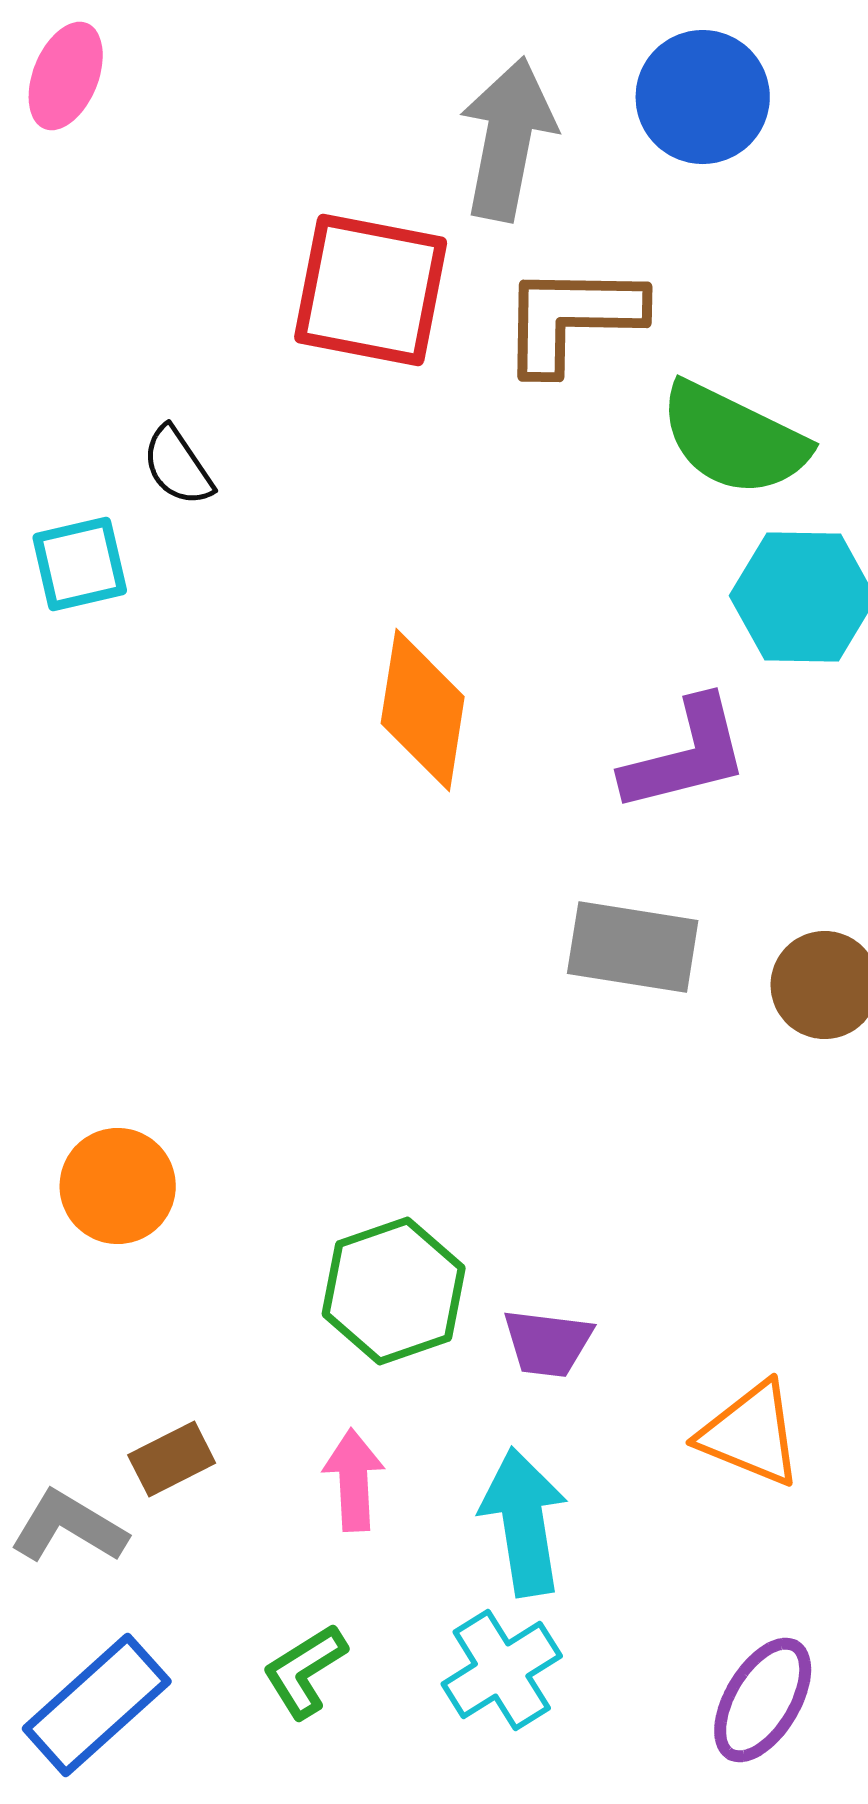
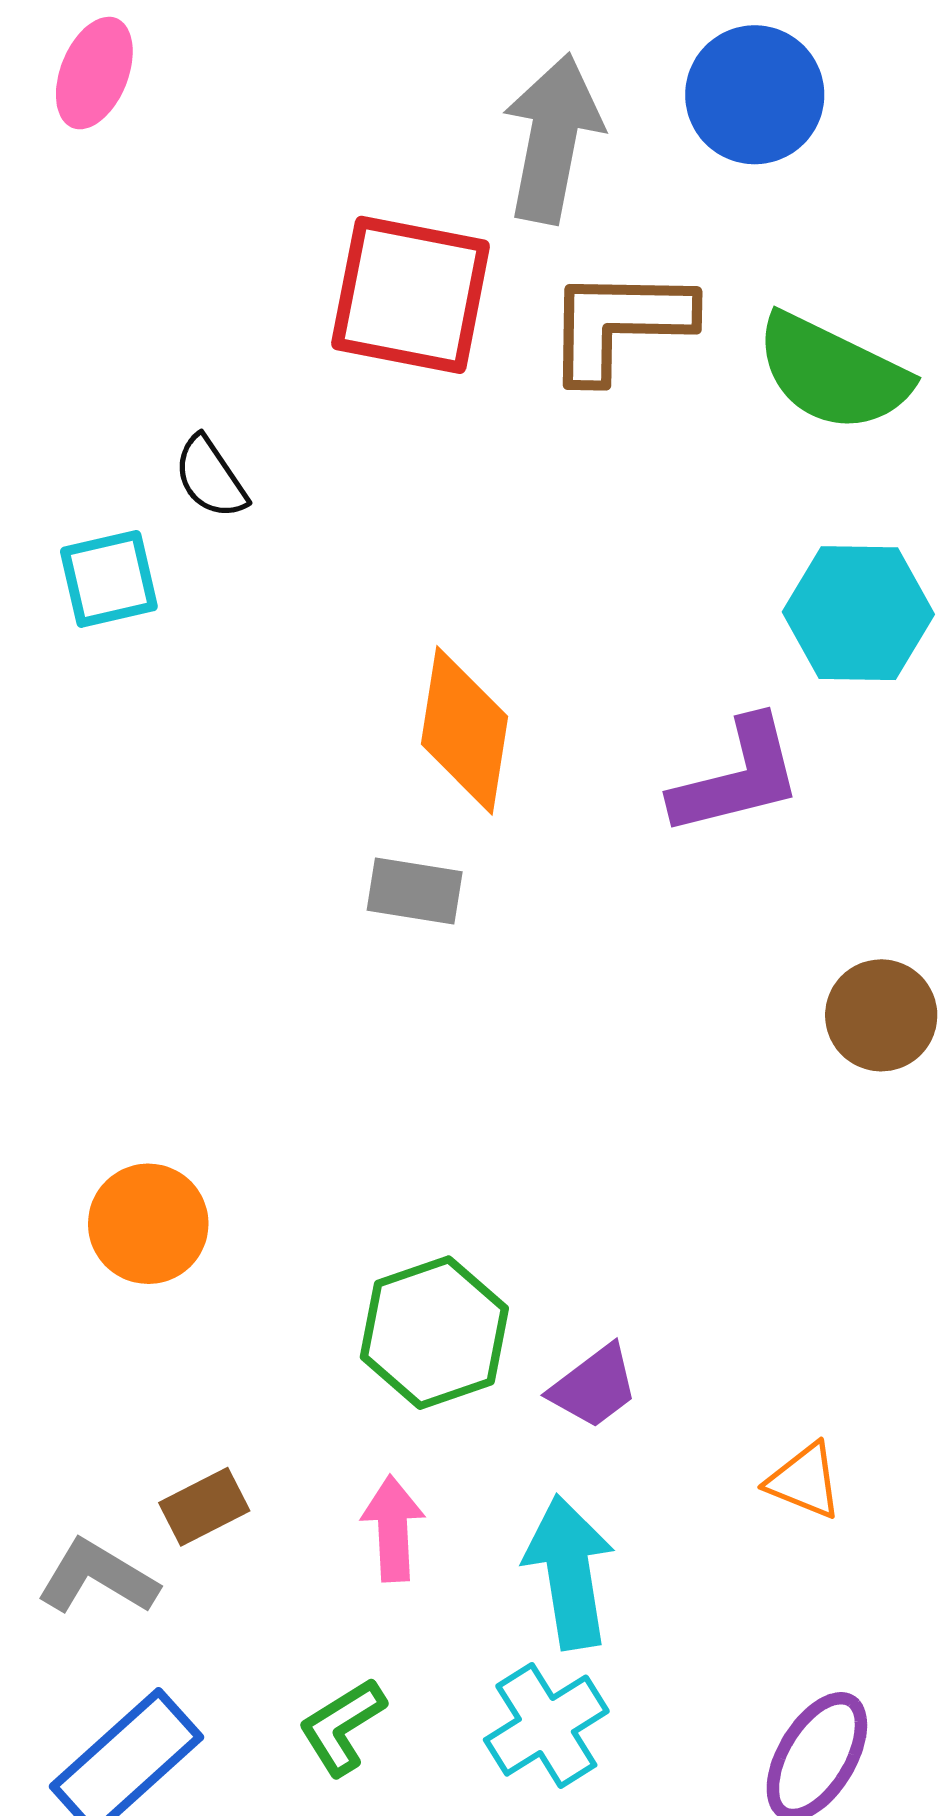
green semicircle: (734, 439) -> (832, 373), moved
gray rectangle: (633, 947) -> (415, 891), moved, size x0.7
purple trapezoid: (548, 1343) -> (594, 1387), turned -44
orange triangle: (751, 1434) -> (804, 1481), size x0.7

